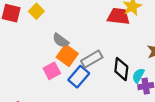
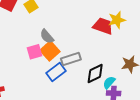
black diamond: (121, 69) -> (95, 73), turned 45
pink square: (52, 71) -> (35, 52), moved

